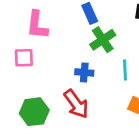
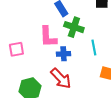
pink L-shape: (37, 25) -> (48, 37), moved
green cross: (103, 40) -> (74, 27), turned -30

